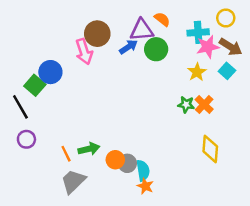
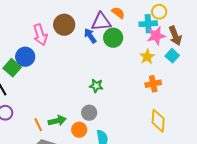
yellow circle: (226, 18) -> (159, 12), moved
blue arrow: (128, 47) -> (90, 36), turned -91
brown arrow: (231, 47) -> (175, 36), turned 36
pink arrow: (84, 52) -> (40, 35), moved
green star: (186, 104) -> (96, 86), moved
orange cross: (204, 104) -> (153, 84), turned 35
gray circle: (127, 163) -> (89, 113), moved

